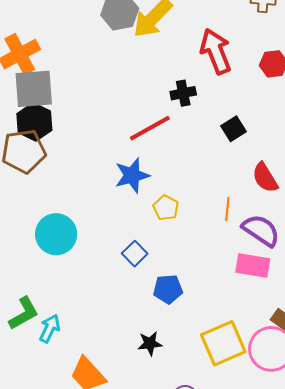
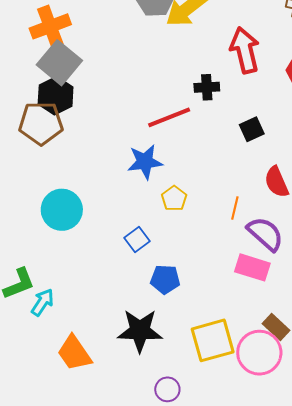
gray square: (34, 89) -> (59, 63), turned 36
black star: (150, 343) -> (140, 331), size x1.8

